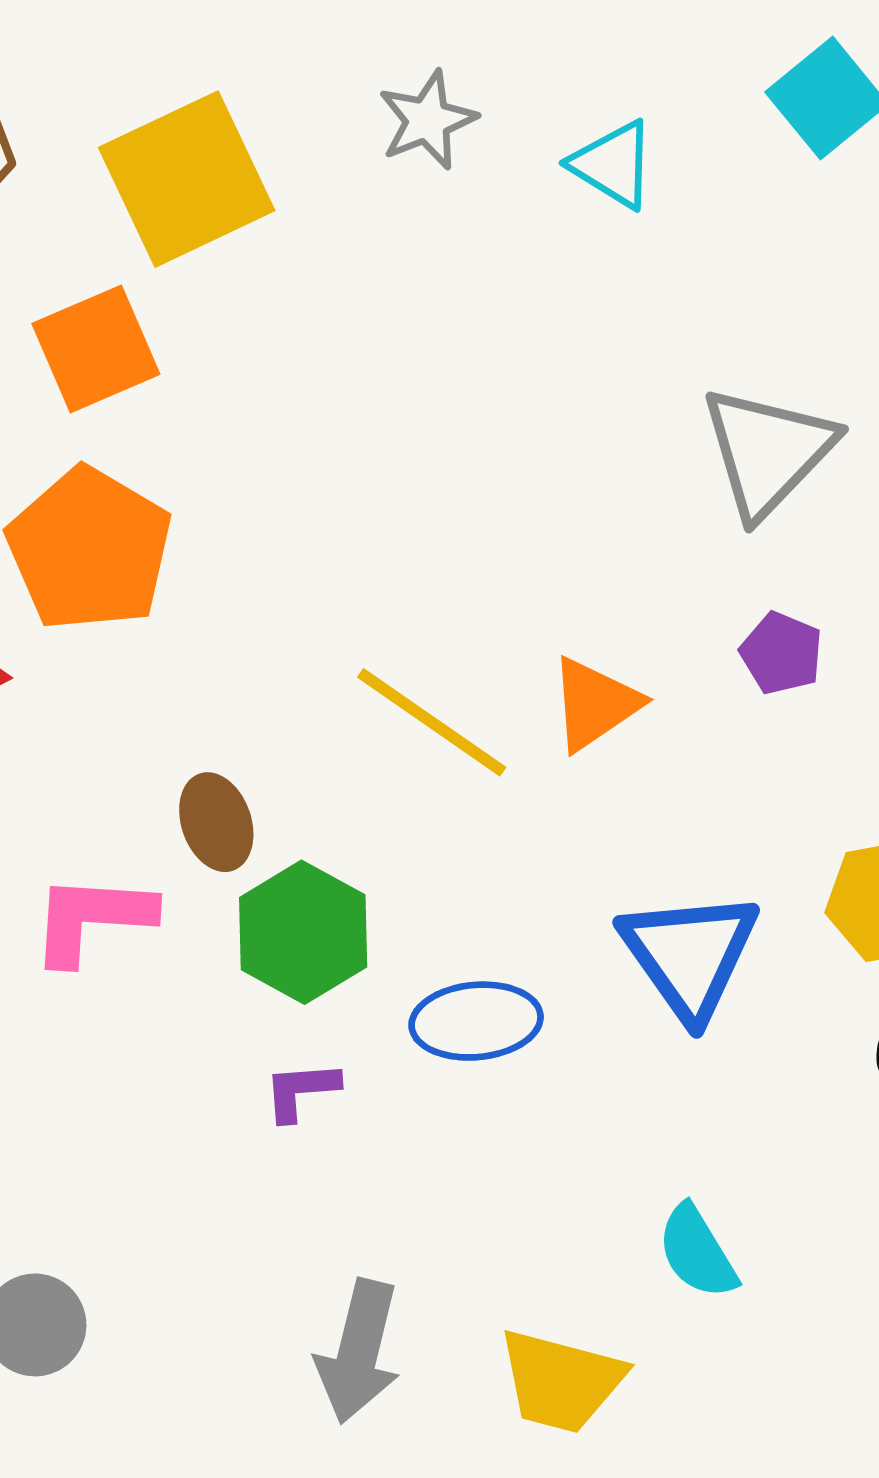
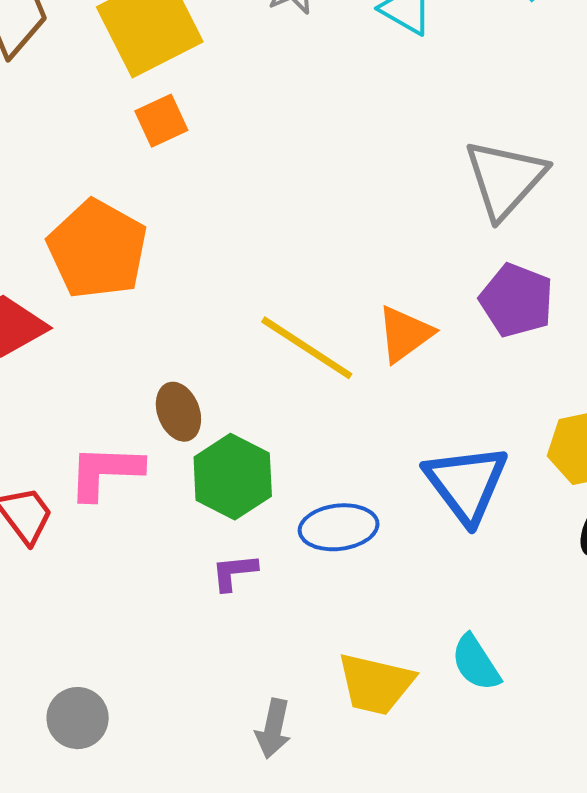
orange square: (96, 349) -> (161, 121), moved, size x0.7
purple pentagon: (781, 653) -> (517, 300), size x1.5
gray arrow: (359, 1352) -> (273, 729), size x0.7
yellow trapezoid: (561, 1381) -> (376, 684), moved

